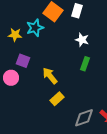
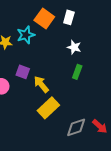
purple square: (23, 61) -> (23, 72), moved
yellow rectangle: (57, 99) -> (48, 108), size x1.5

